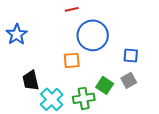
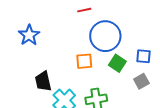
green square: (105, 85) -> (117, 63), moved

